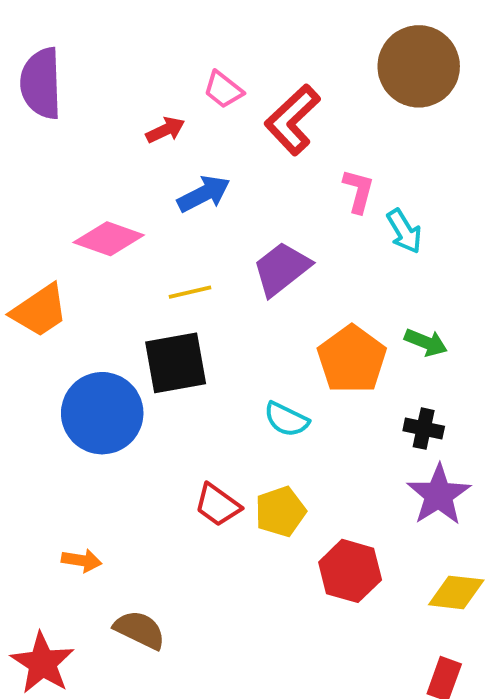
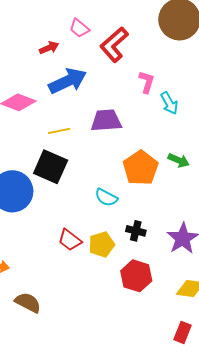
blue arrow: (204, 194) -> (68, 81), size x1.4
purple trapezoid: (282, 269) -> (106, 120), turned 32
black square: (176, 363) -> (51, 167), turned 32
black cross: (424, 429) -> (136, 231), moved

